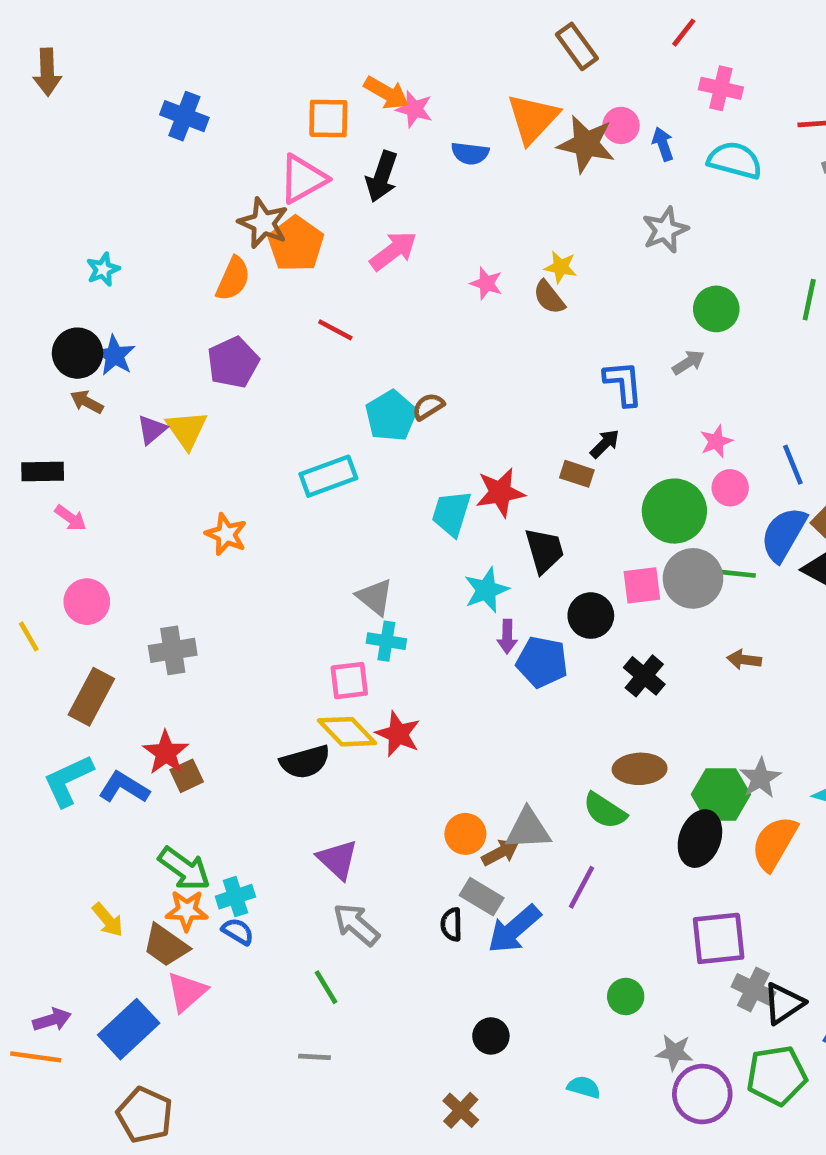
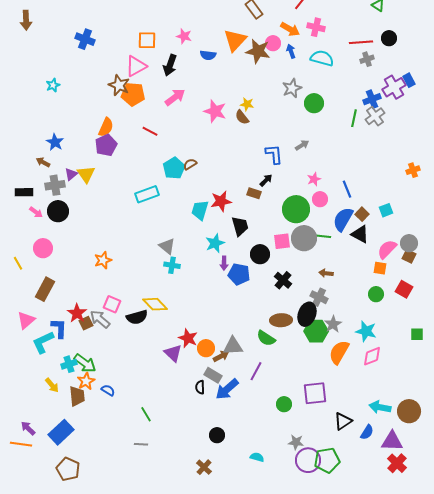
orange arrow: (386, 93) -> (290, 29), moved
orange pentagon: (296, 244) -> (133, 94), turned -30
cyan star: (103, 269) -> (53, 85), moved
orange semicircle: (233, 279) -> (106, 127), moved
pink star: (486, 283) -> (215, 111), size x1.6
green circle: (716, 309) -> (314, 103), moved
black circle: (77, 353) -> (58, 211), moved
orange star: (226, 534) -> (103, 260), moved, turned 30
gray cross: (173, 650) -> (55, 185), moved
pink square: (349, 681) -> (112, 304), moved, turned 30
red star: (398, 734) -> (188, 338), moved
cyan L-shape: (68, 780) -> (43, 342), moved
blue L-shape: (124, 787) -> (59, 328), turned 60
black ellipse: (700, 839) -> (307, 314), moved
purple triangle: (338, 859) -> (173, 353), moved
cyan cross: (235, 897) -> (69, 364), moved
orange star: (187, 911) -> (86, 381), turned -30
gray arrow: (356, 924) -> (100, 319), moved
brown trapezoid: (166, 945) -> (77, 396), turned -130
gray cross: (753, 990) -> (319, 297), moved
pink triangle: (187, 992) -> (26, 320), moved
green circle: (626, 996) -> (284, 404), moved
purple arrow: (52, 1020) -> (28, 428), turned -119
green pentagon: (777, 1075) -> (327, 460), moved

